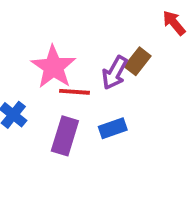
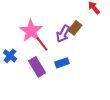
red line: (74, 92) -> (42, 44), turned 49
purple rectangle: (65, 136) -> (37, 67), turned -48

